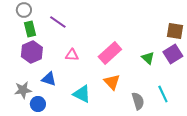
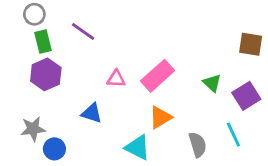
purple square: (173, 54) -> (246, 96), moved
pink triangle: (72, 55) -> (116, 79), moved
blue triangle: (49, 79) -> (92, 113), moved
orange triangle: (112, 82) -> (160, 117), turned 42
cyan triangle: (82, 94) -> (137, 147), moved

